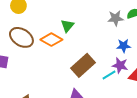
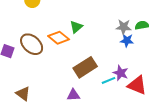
brown ellipse: (21, 37) -> (32, 44), moved
blue star: (124, 46) -> (127, 40), moved

